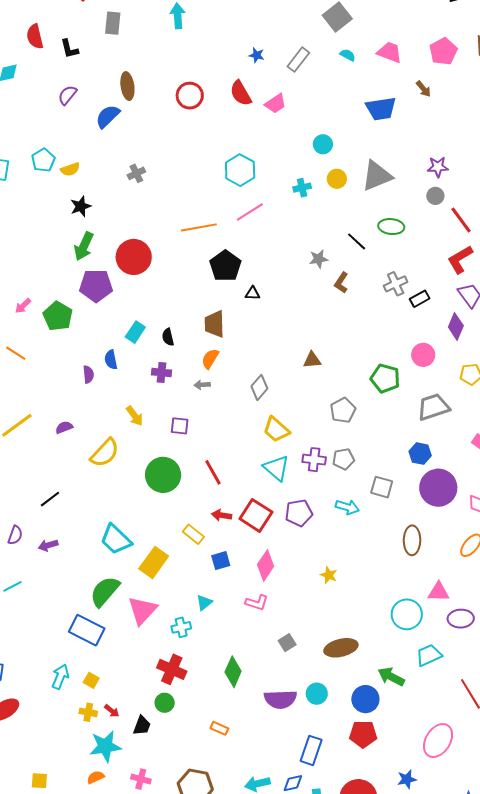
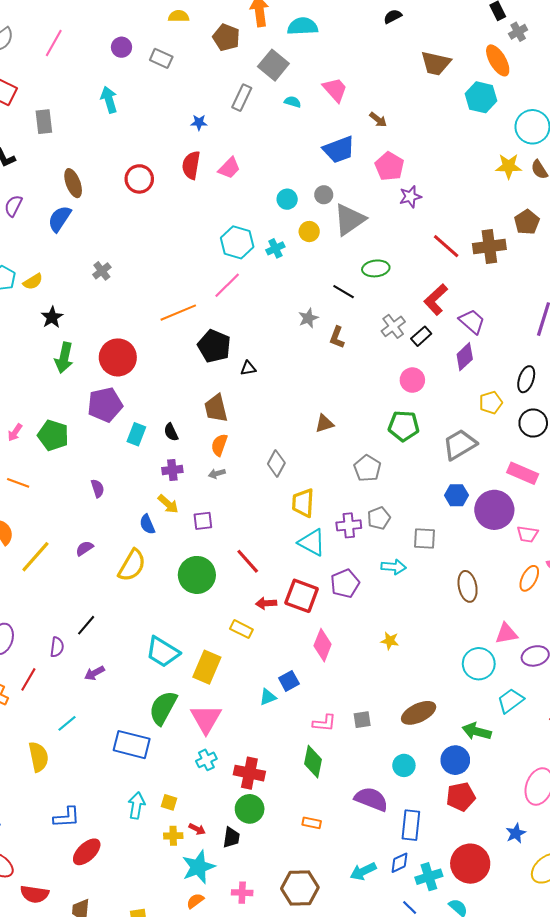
pink pentagon: (443, 51) -> (389, 166), moved
pink trapezoid: (390, 52) -> (335, 90), turned 40
gray rectangle: (298, 60) -> (242, 98), moved
red semicircle: (241, 93) -> (191, 165), turned 52
cyan hexagon: (240, 170) -> (237, 242), moved
gray circle: (435, 196) -> (324, 195), moved
red L-shape: (460, 259) -> (436, 299), moved
purple pentagon: (96, 286) -> (105, 405), moved
purple diamond: (456, 326) -> (465, 357), turned 36
pink circle: (423, 355) -> (412, 380), moved
blue semicircle: (111, 360) -> (147, 524), moved
yellow arrow: (135, 416) -> (168, 504), moved
yellow trapezoid: (276, 429) -> (303, 503), turned 64
purple circle: (438, 488) -> (494, 510), moved
purple semicircle: (15, 535) -> (57, 647), moved
blue square: (221, 561) -> (289, 681), moved
cyan triangle: (204, 603) -> (268, 697), turned 30
pink L-shape: (257, 603) -> (324, 723), moved
cyan cross: (181, 627) -> (206, 760), moved
blue rectangle: (87, 630) -> (132, 745), moved
gray square: (287, 643) -> (362, 720), turned 36
purple semicircle: (280, 699) -> (371, 799), moved, turned -144
green circle: (165, 703) -> (250, 809), size x1.4

